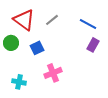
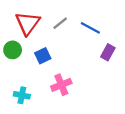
red triangle: (24, 20) -> (28, 23), turned 30
blue line: (88, 24) -> (90, 28), moved

